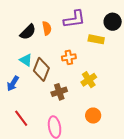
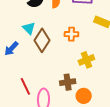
brown cross: (59, 92) -> (68, 82), moved
red line: (21, 118) -> (25, 86), moved

